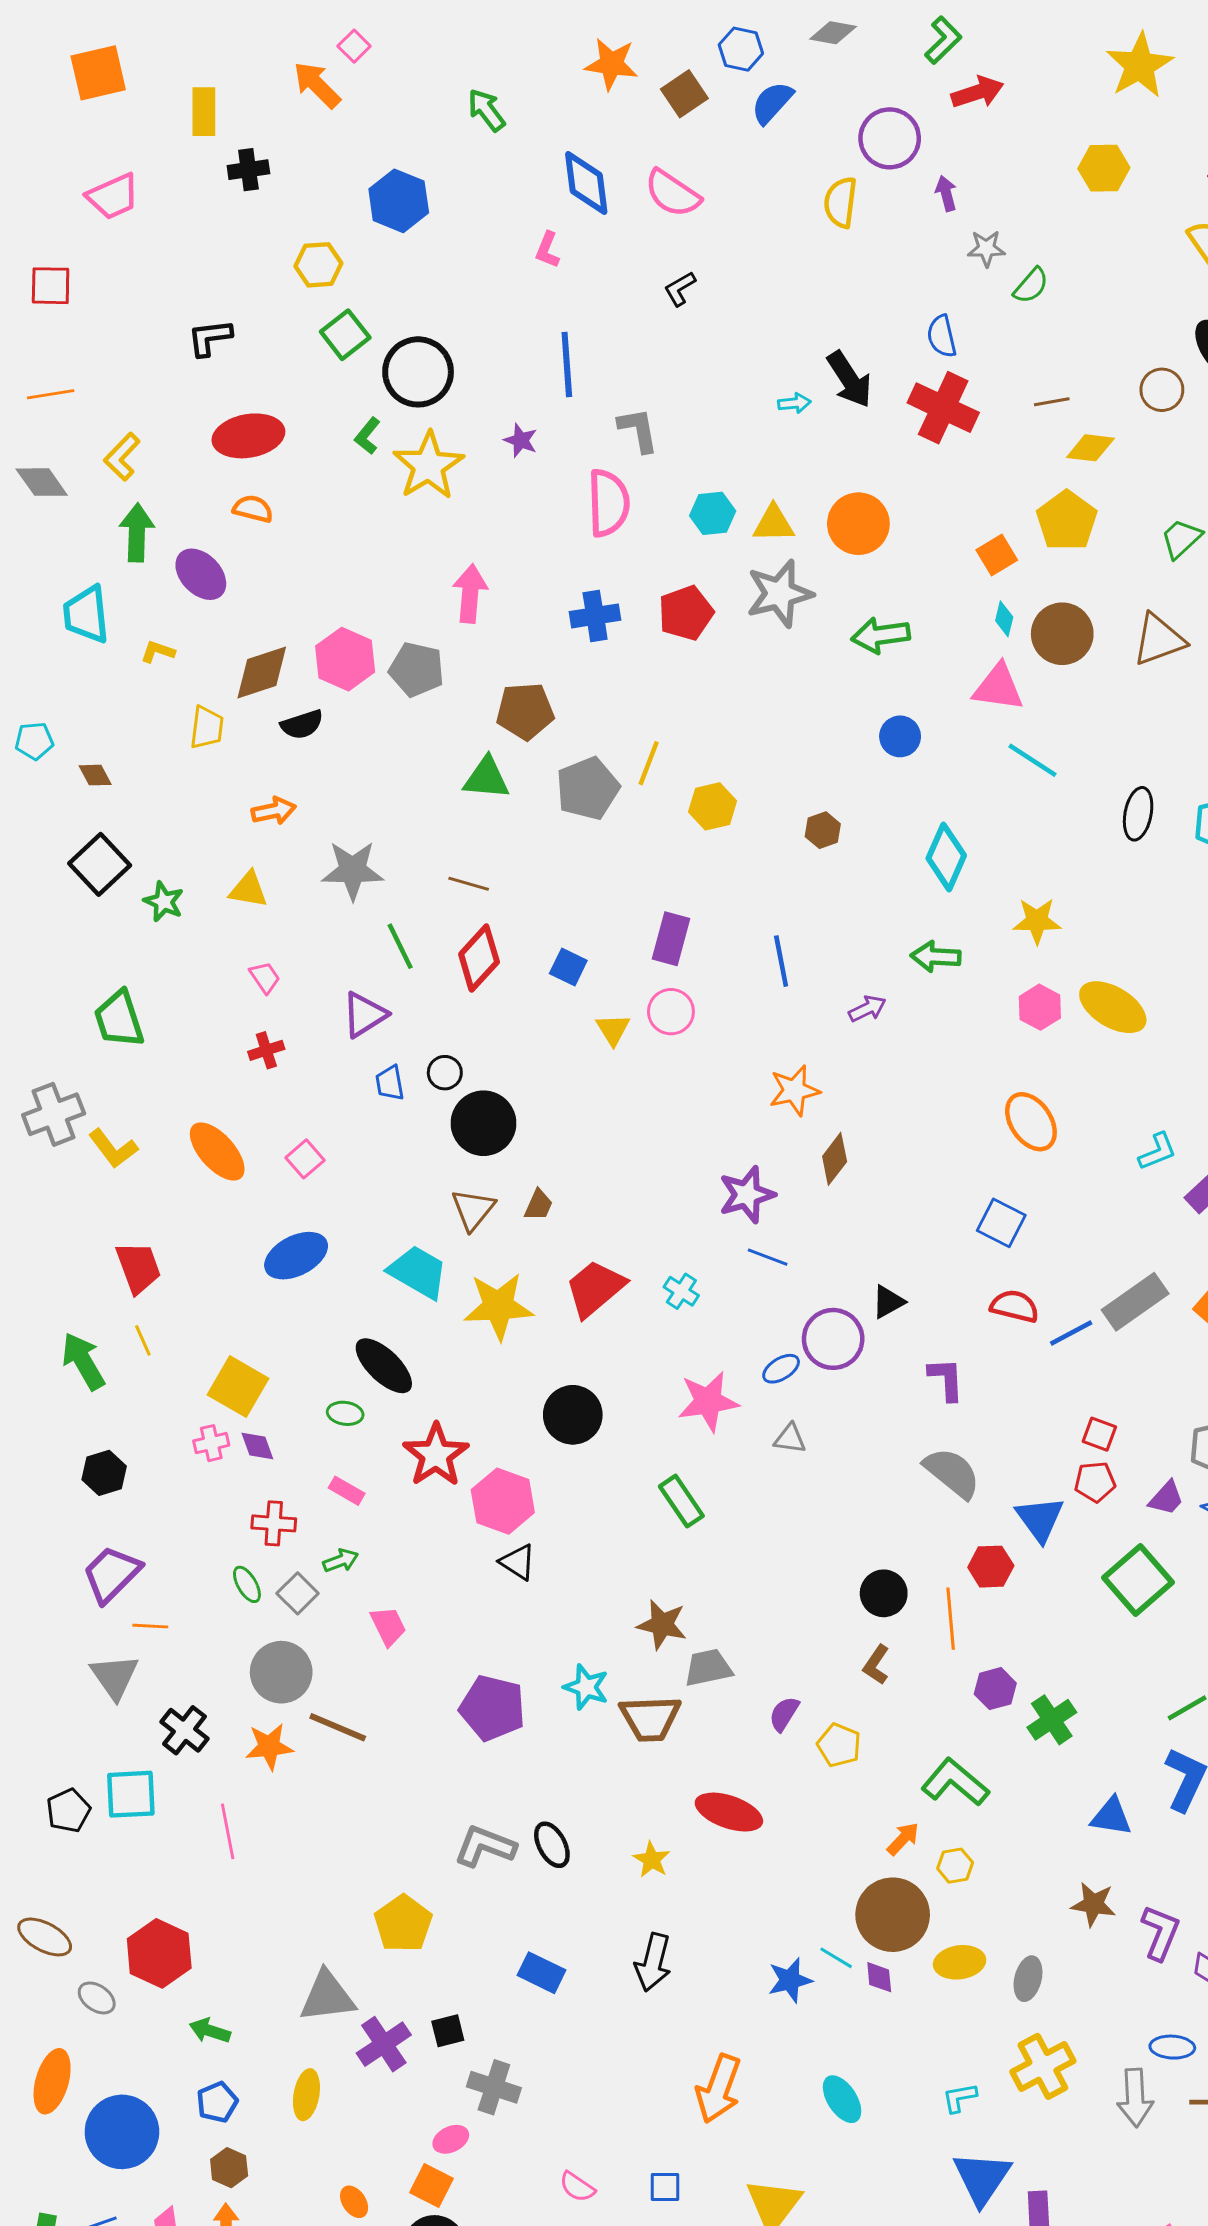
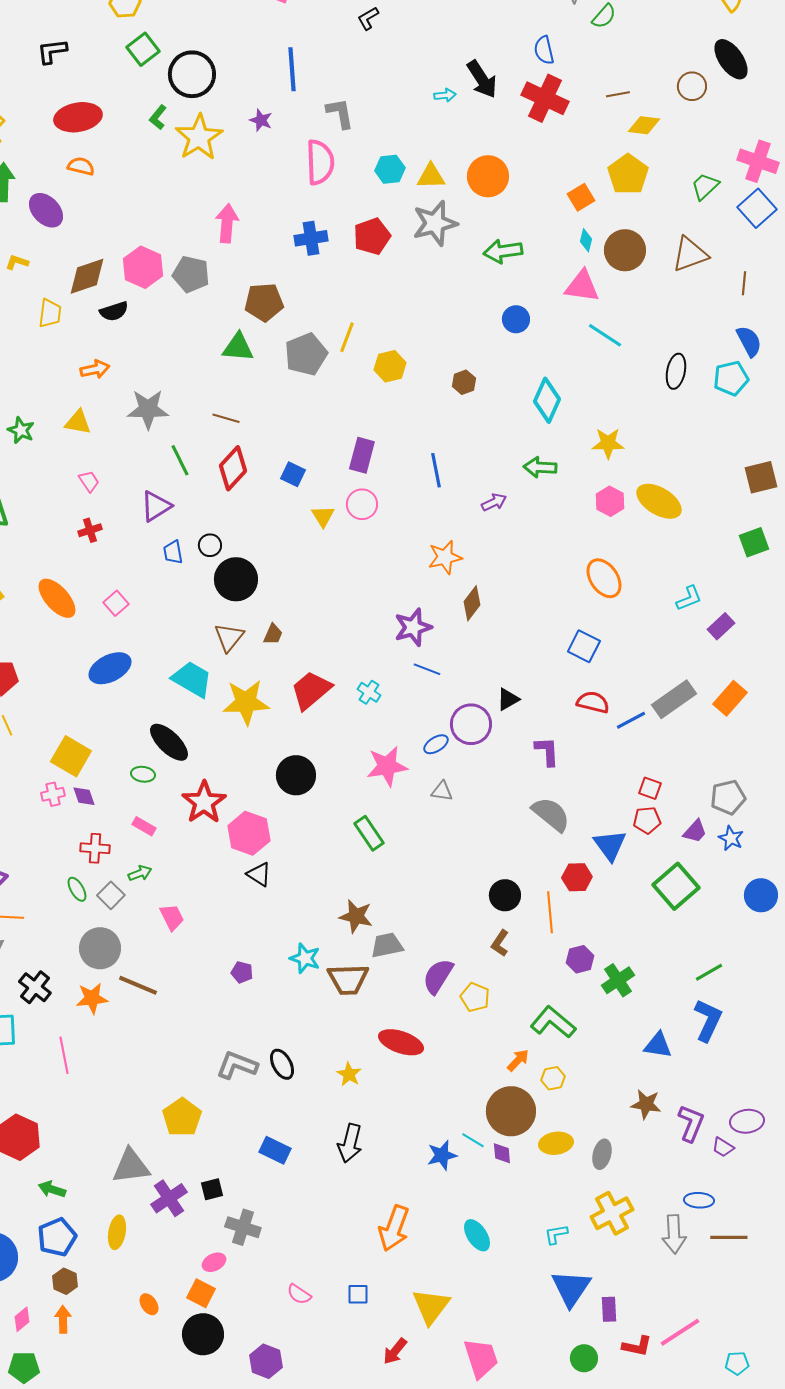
purple pentagon: (492, 1708) -> (242, 972), size x0.5
purple semicircle: (784, 1714) -> (438, 976), size x1.5
blue pentagon: (217, 2102) -> (57, 1237), size x1.4

